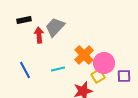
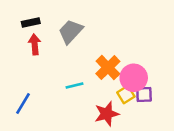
red arrow: (39, 35) -> (35, 44), moved
blue line: (25, 70) -> (23, 103), moved, turned 60
purple square: (124, 76) -> (144, 94), moved

